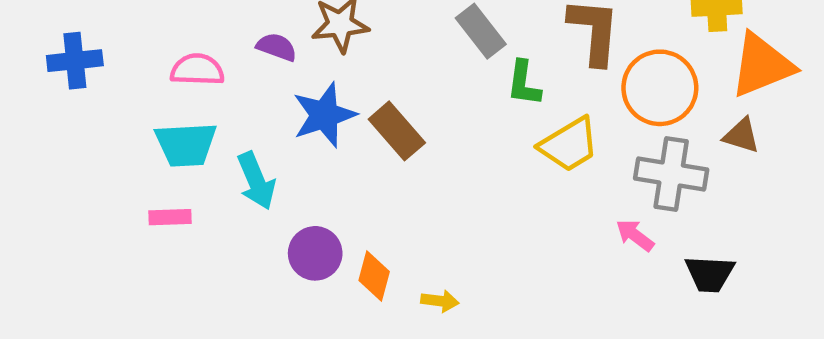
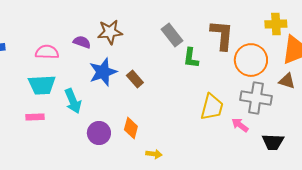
brown rectangle: (397, 131) -> (135, 79), size x0.7
yellow trapezoid: (569, 145) -> (212, 107), moved, turned -44
orange diamond: (374, 276) -> (131, 128), moved

